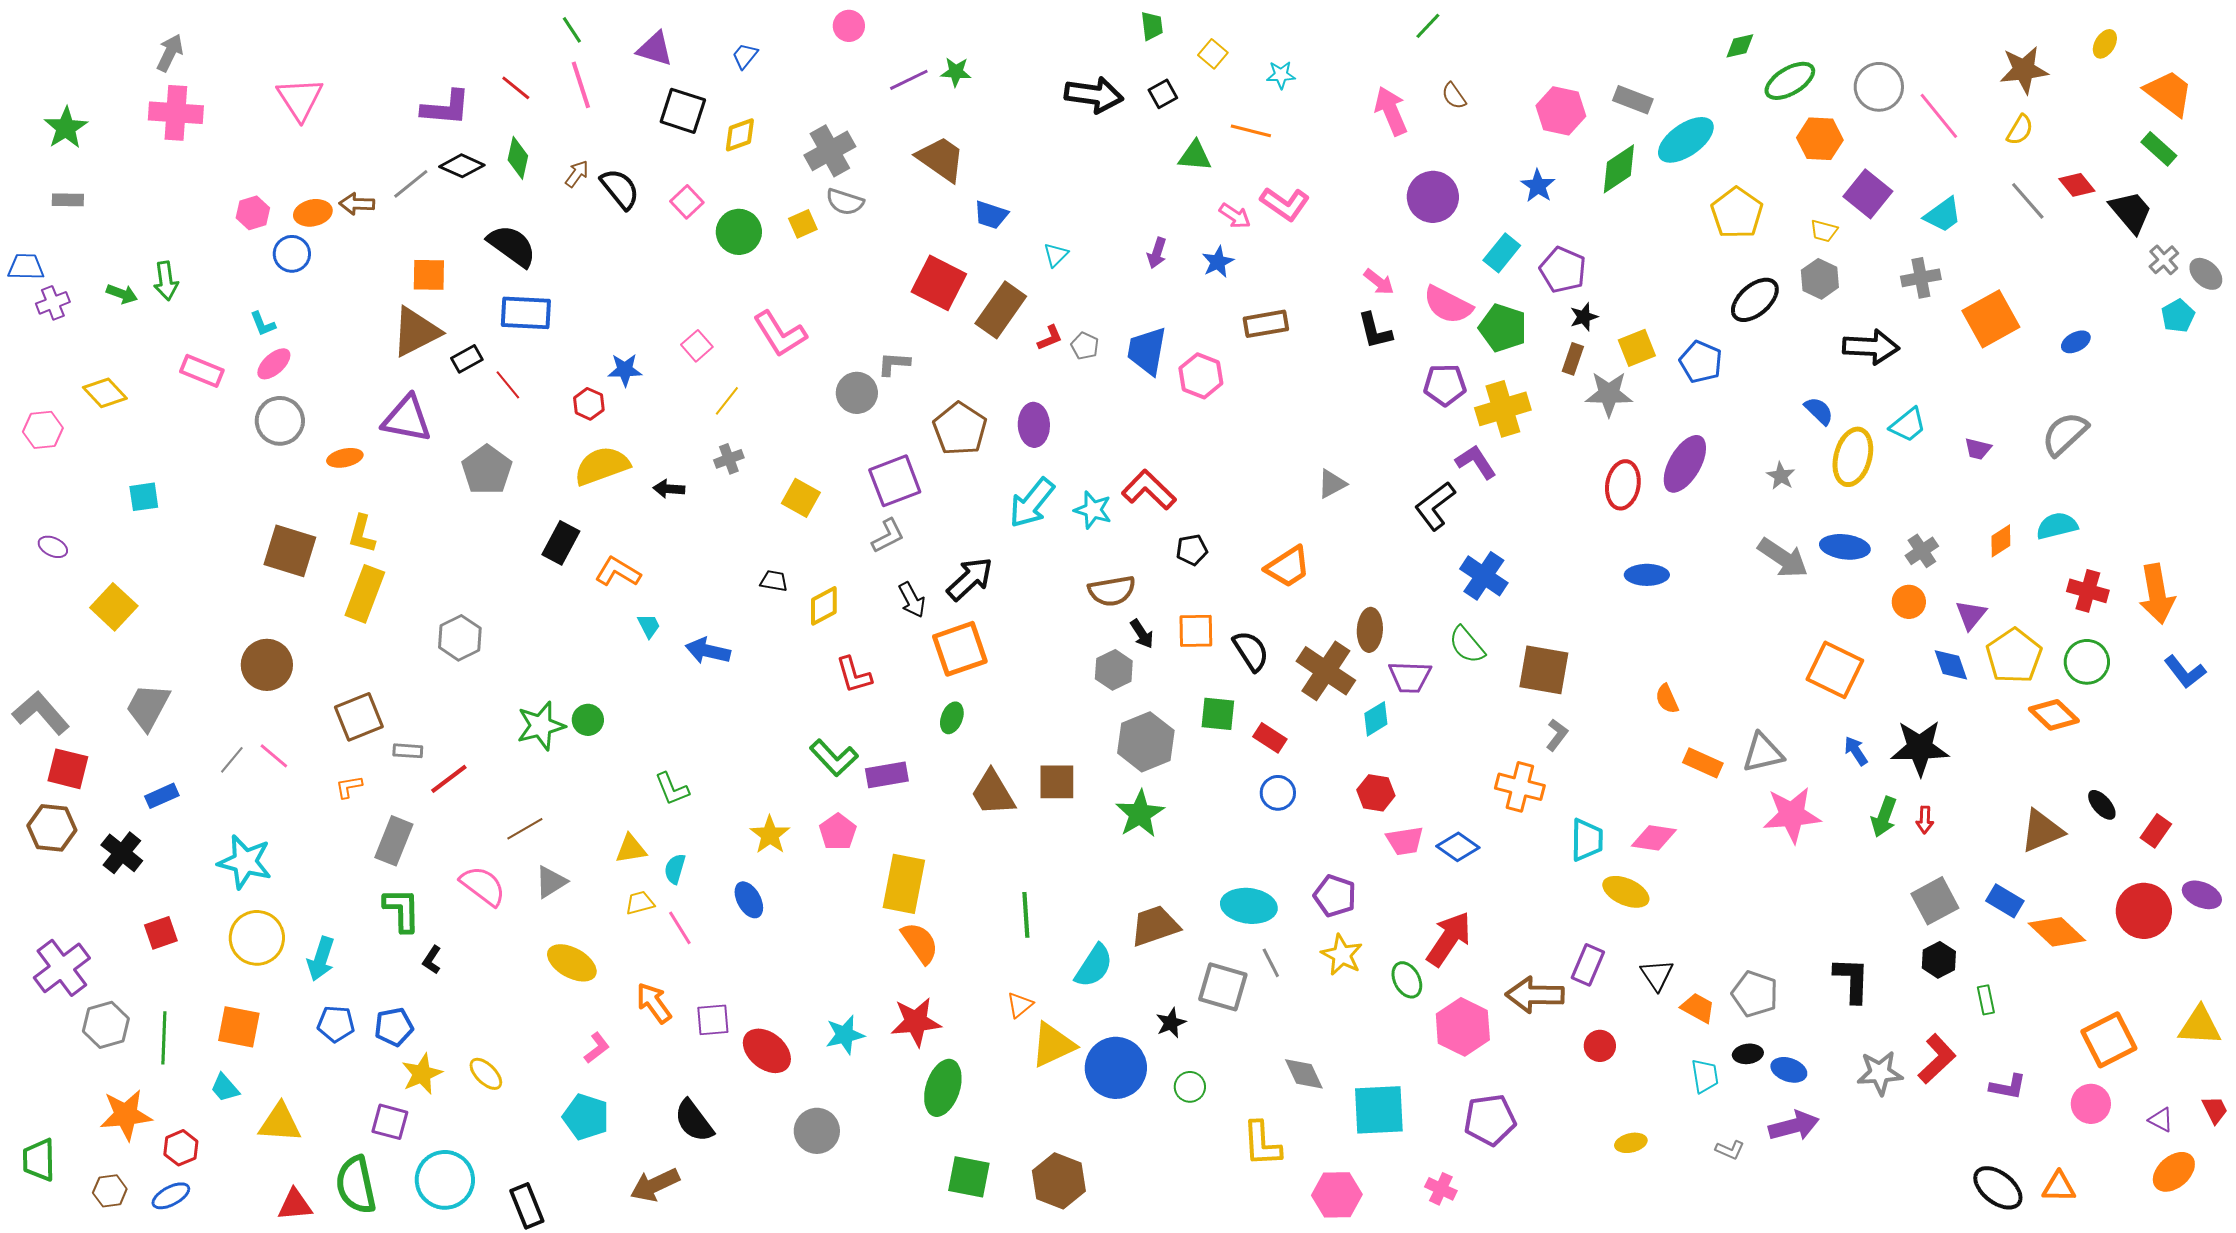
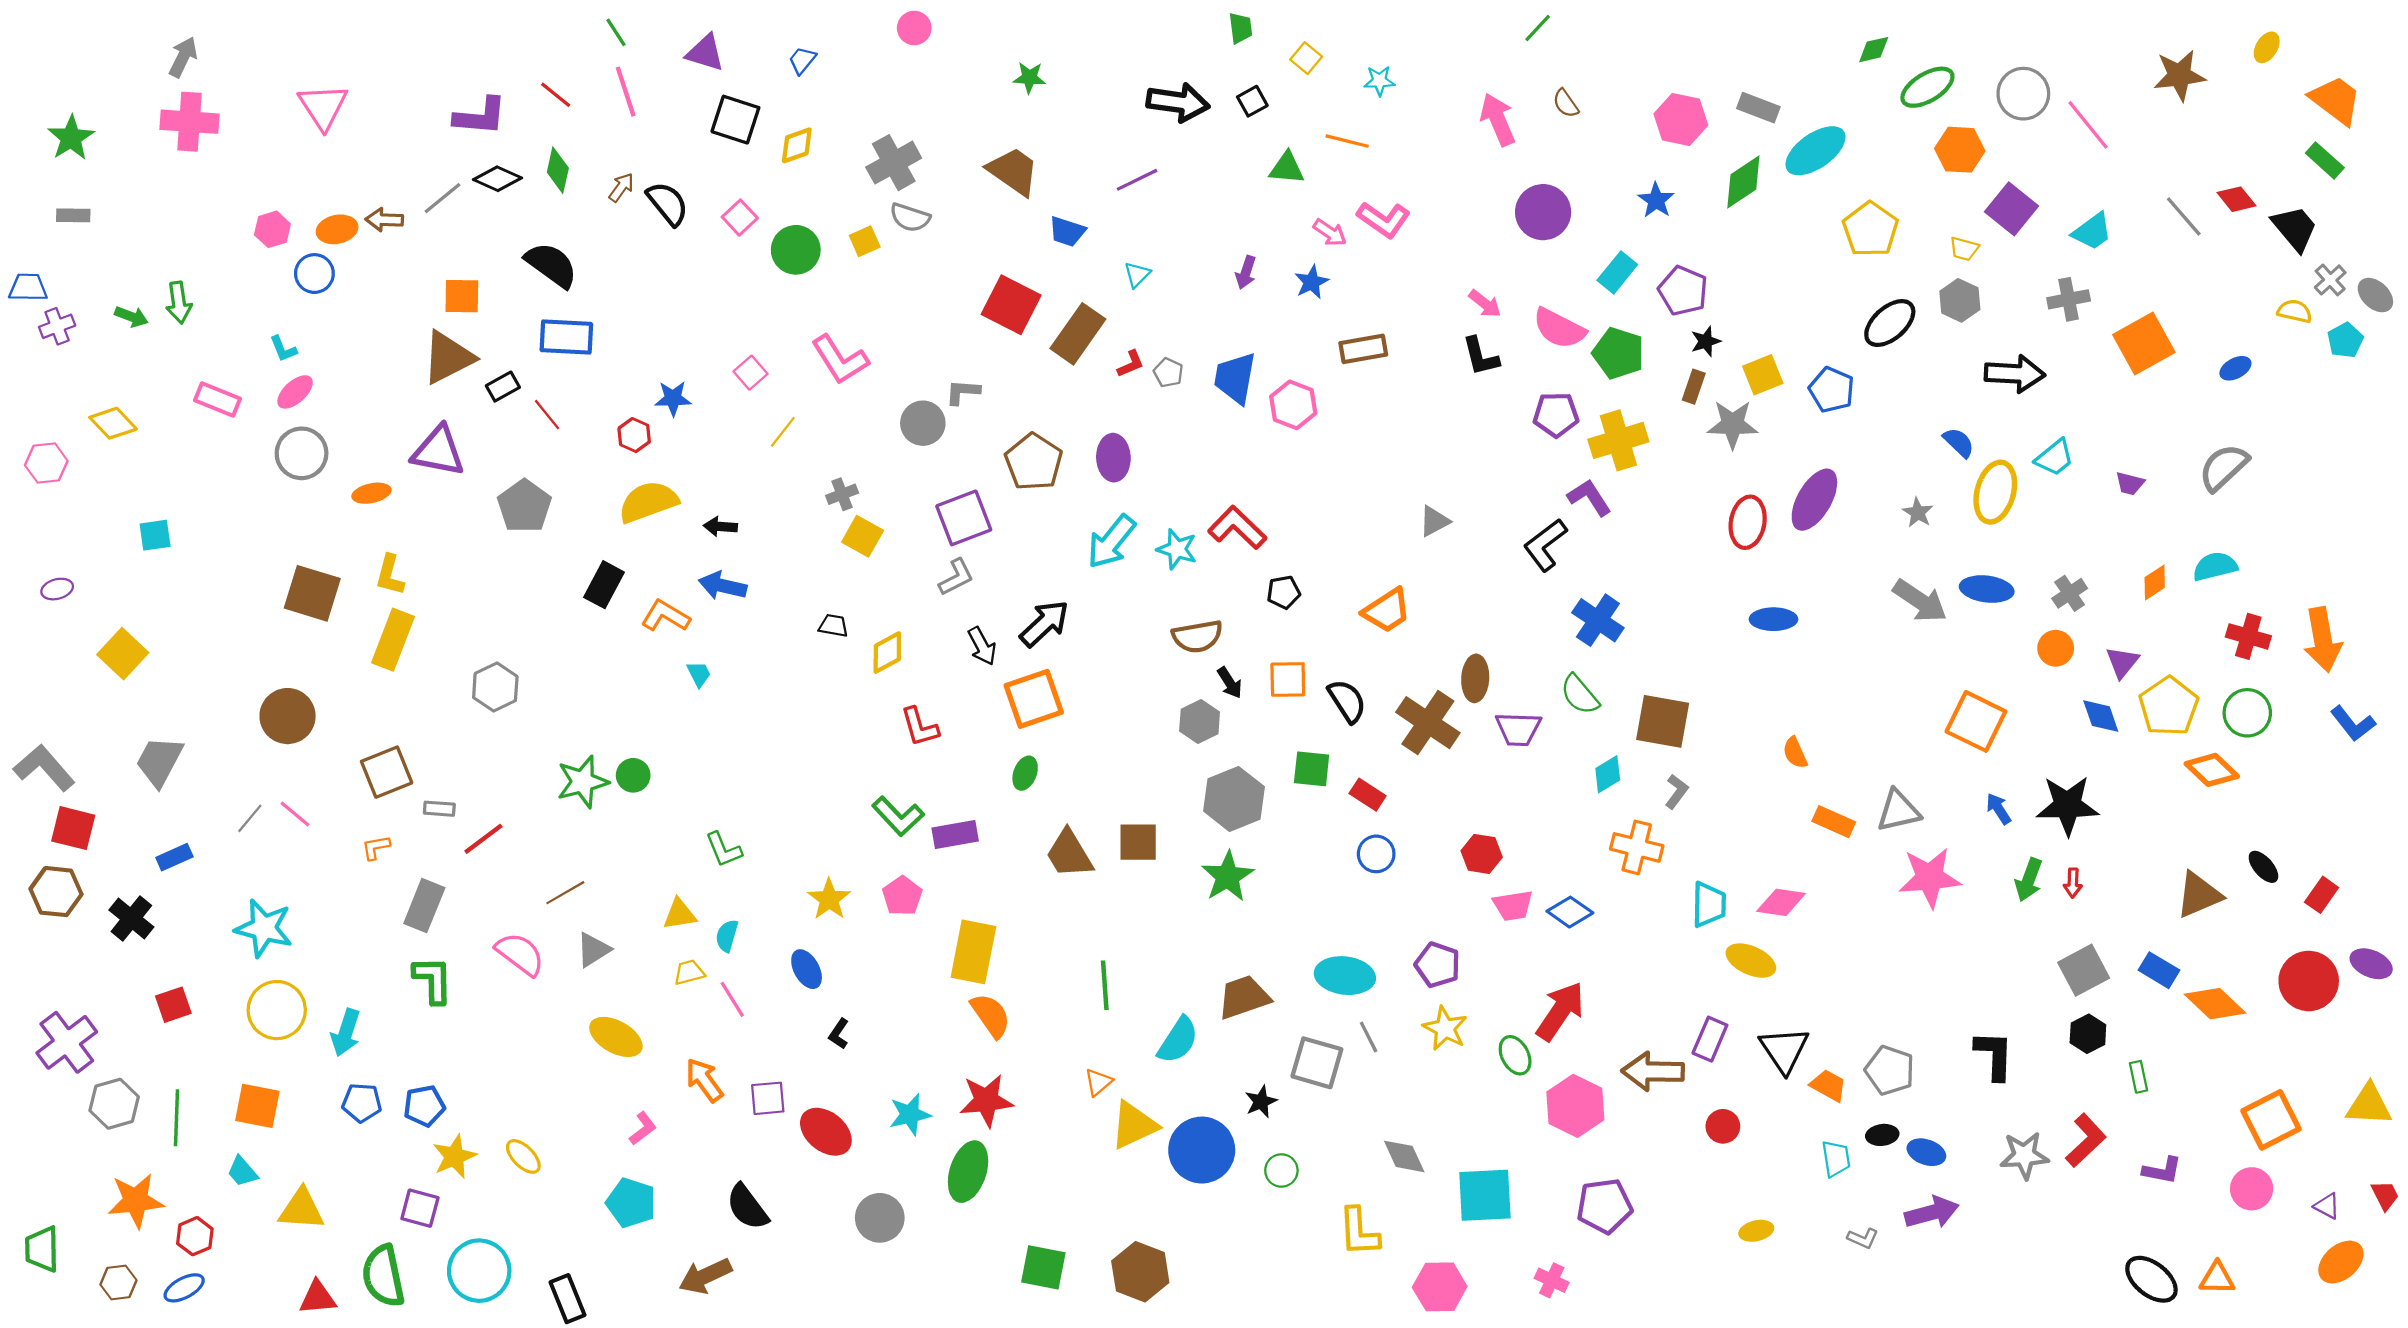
purple line: (909, 80) -> (1137, 180), moved
yellow semicircle: (2020, 130) -> (2295, 311), moved, turned -108
gray cross: (729, 459) -> (842, 494), moved
purple ellipse: (53, 547) -> (57, 589), turned -40
blue arrow: (708, 651) -> (723, 586), moved
cyan diamond: (1376, 719) -> (1608, 774), moved
black L-shape: (432, 960) -> (839, 1034), moved
black triangle: (1657, 975) -> (1784, 1050), size x1.4
green ellipse: (943, 1088) -> (968, 1172), moved

